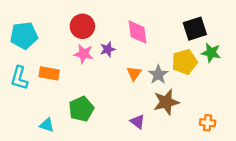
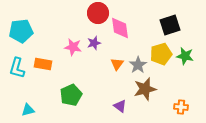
red circle: (82, 26) -> (98, 13), moved
green star: (211, 53) -> (185, 56), moved
cyan triangle: (47, 125) -> (28, 110), moved, turned -32

